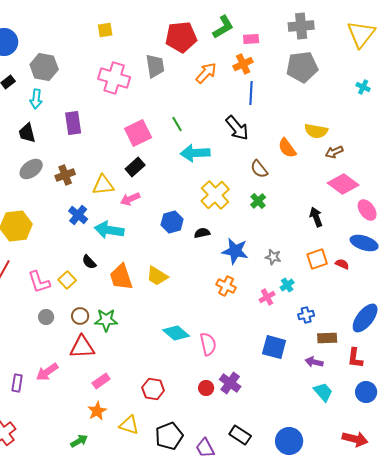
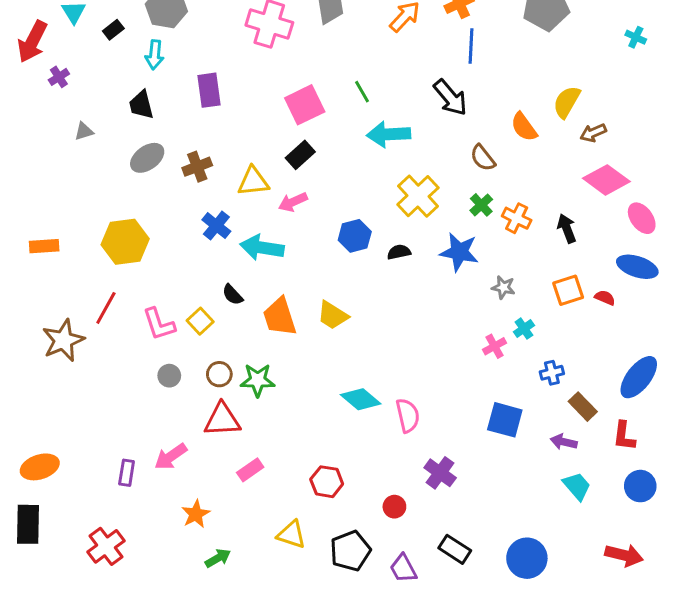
yellow semicircle: (316, 131) -> (567, 102), turned 110
blue star: (235, 251) -> (459, 252), moved
orange cross: (226, 286) -> (517, 218), moved
brown rectangle: (327, 338) -> (583, 407), turned 48
red circle: (206, 388) -> (394, 507), moved
orange star: (97, 411) -> (196, 514), moved

